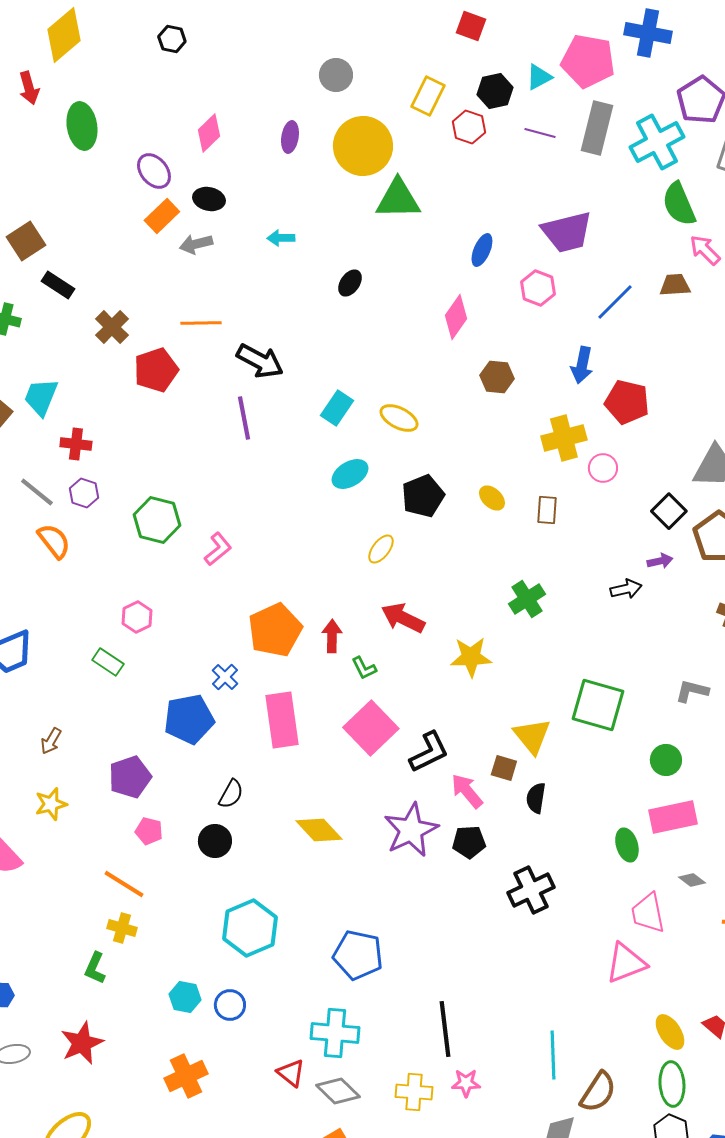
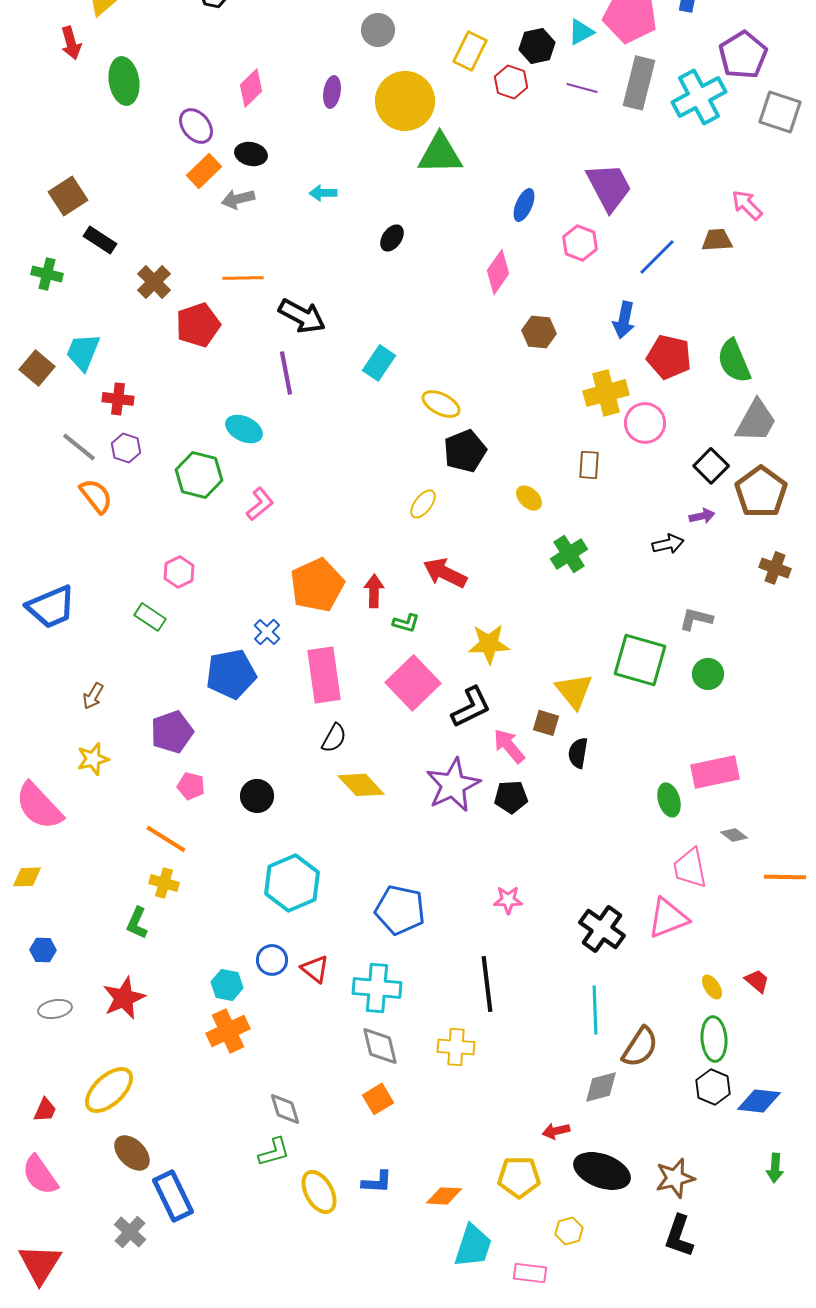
green semicircle: (679, 204) -> (734, 361), moved
purple trapezoid: (567, 232) -> (609, 187), turned -104
yellow ellipse: (399, 418) -> (441, 404), moved
pink circle: (603, 468) -> (645, 423), size x1.4
cyan ellipse: (350, 474) -> (244, 429), moved, turned 57
yellow ellipse: (492, 498) -> (529, 498), moved
yellow star: (471, 657) -> (489, 644), moved
green L-shape: (364, 668) -> (406, 623), turned -48
gray L-shape: (692, 691) -> (696, 619), moved
green circle: (666, 760) -> (708, 674), moved
black semicircle: (231, 794) -> (334, 738), moved
black cross: (531, 890) -> (602, 929), moved, turned -30
cyan hexagon: (185, 997) -> (227, 985), moved
yellow ellipse: (670, 1032) -> (712, 987), size x0.7
red triangle: (291, 1073) -> (315, 969), moved
pink star: (466, 1083) -> (508, 900), moved
gray diamond: (338, 1091) -> (380, 1046), turned 33

